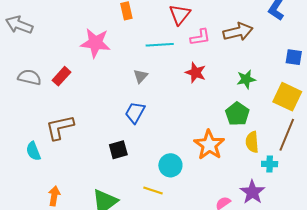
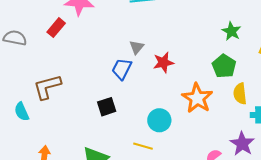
red star: (196, 73) -> (163, 63), moved, turned -30
red rectangle: (61, 76) -> (56, 28), moved
gray triangle: (141, 76) -> (137, 47), moved
green star: (246, 79) -> (231, 31), turned -30

